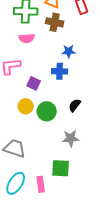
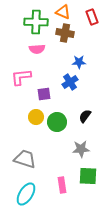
blue cross: (60, 71) -> (70, 82), turned -35
purple square: (34, 83) -> (44, 94), turned -32
green square: (61, 168) -> (88, 176), moved
pink rectangle: (41, 184) -> (62, 185), moved

